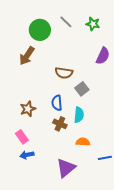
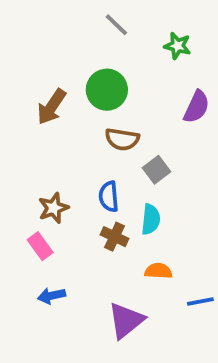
gray line: (66, 22) -> (116, 25), moved
green circle: (40, 30) -> (107, 90), moved
pink rectangle: (22, 137) -> (40, 246), moved

